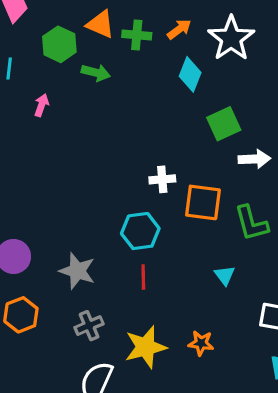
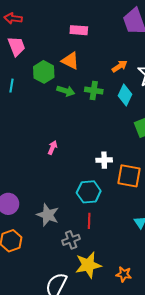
green cross: (137, 35) -> (94, 91), moved
pink arrow: (42, 105) -> (52, 148), moved
gray cross: (89, 326) -> (71, 240), moved
orange star: (201, 343) -> (124, 274), moved

